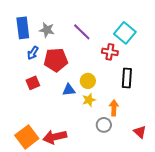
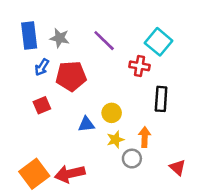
yellow circle: (88, 81) -> (112, 113), moved
blue triangle: (69, 90) -> (86, 124), moved
yellow star: (89, 100) -> (115, 140), moved

